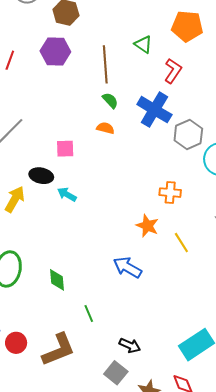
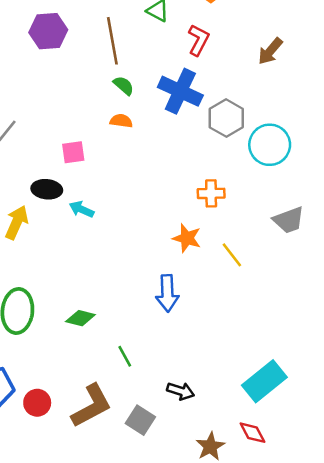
blue arrow: (127, 267) -> (167, 293), turned -116
green diamond: (57, 280) -> (80, 318), turned -65
gray square: (116, 373) -> (140, 420), moved

